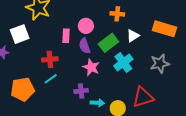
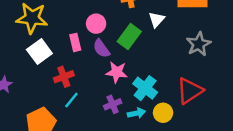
white square: (20, 34) -> (39, 51), moved
cyan cross: (123, 63) -> (145, 88), moved

